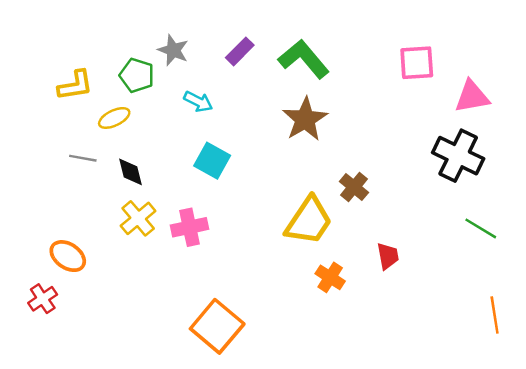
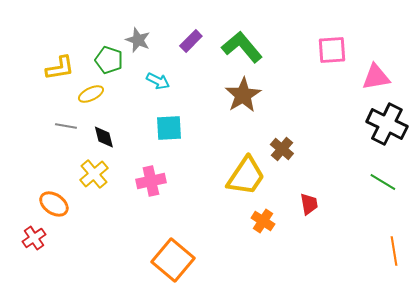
black cross: (458, 156) -> (387, 124), moved
cyan square: (212, 161) -> (169, 128), turned -32
yellow cross: (138, 218) -> (94, 174), moved

